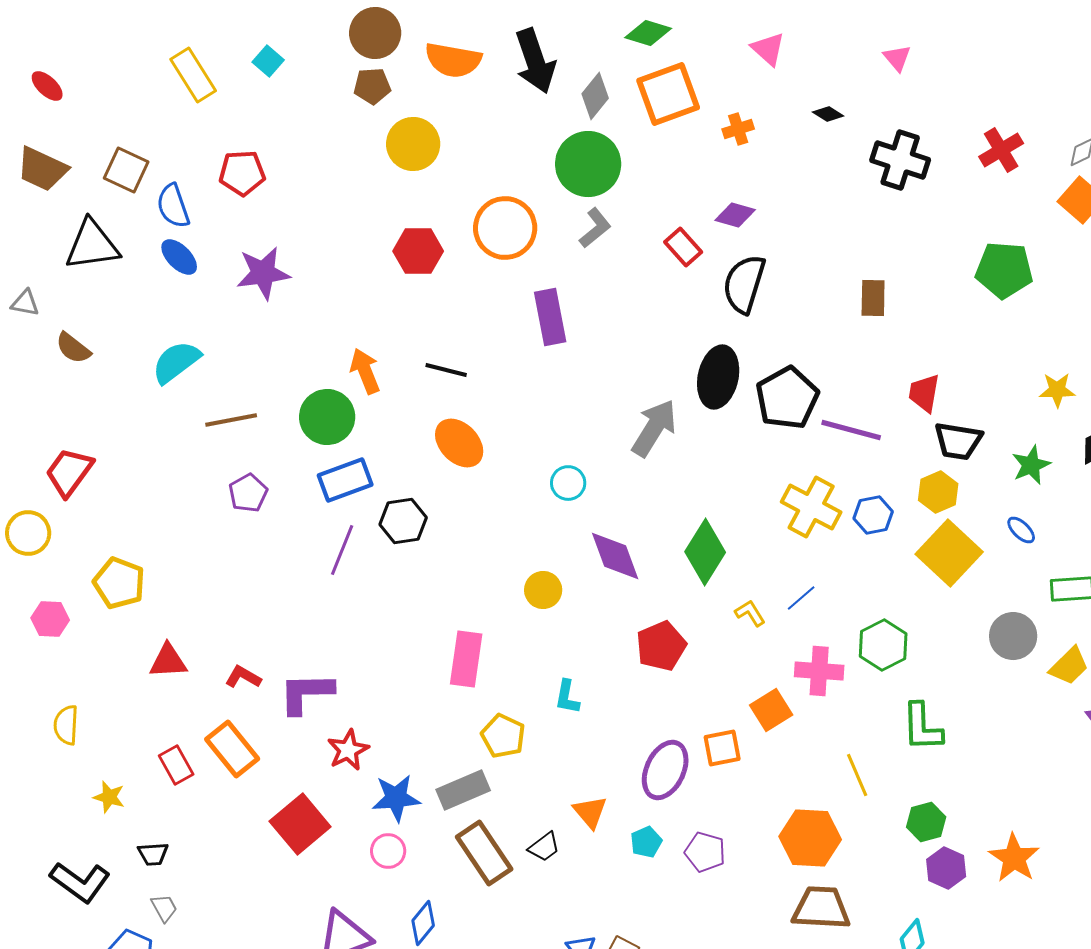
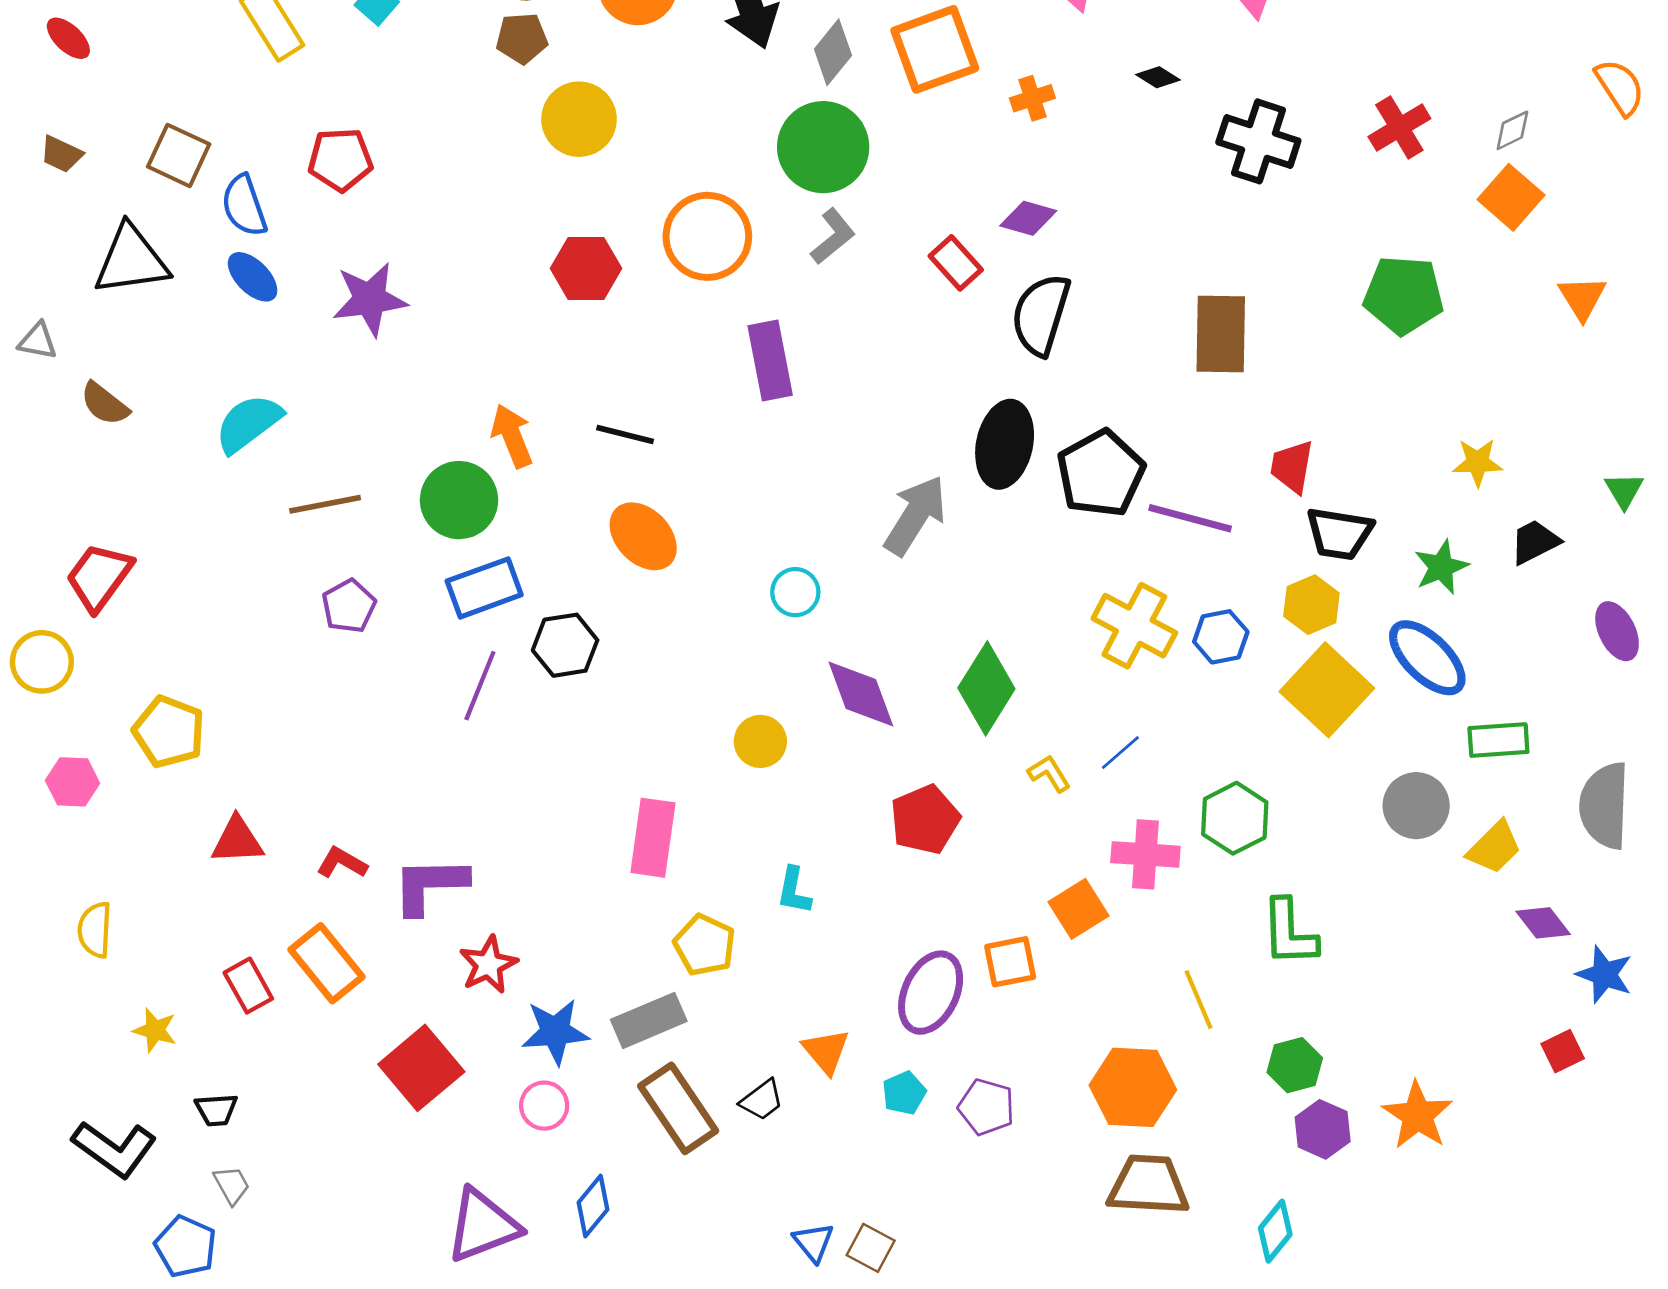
brown trapezoid: (42, 169) -> (61, 154), size x0.6
brown rectangle: (873, 298) -> (1221, 334), size x1.5
blue ellipse: (1021, 530) -> (1427, 658), size x2.0

